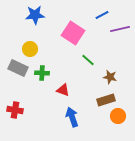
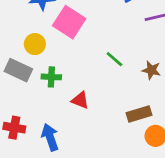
pink square: (73, 33) -> (69, 22), moved
brown star: (110, 77) -> (151, 70), moved
blue arrow: (72, 117) -> (50, 137), moved

